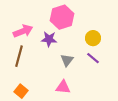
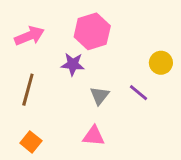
pink arrow: (23, 31) -> (29, 36), moved
yellow circle: (93, 38) -> (161, 63), moved

